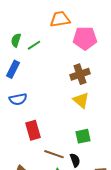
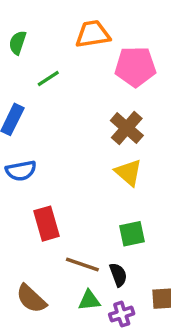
green semicircle: (16, 40) -> (18, 43), moved
brown cross: (80, 74) -> (127, 128), turned -30

